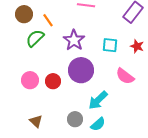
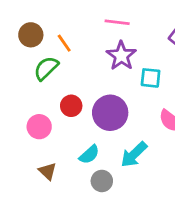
purple star: (74, 40) -> (121, 56), moved
red circle: (53, 81) -> (71, 106), moved
brown triangle: (36, 121) -> (48, 171), moved
cyan semicircle: (98, 124) -> (89, 155), moved

